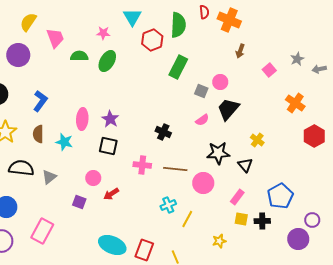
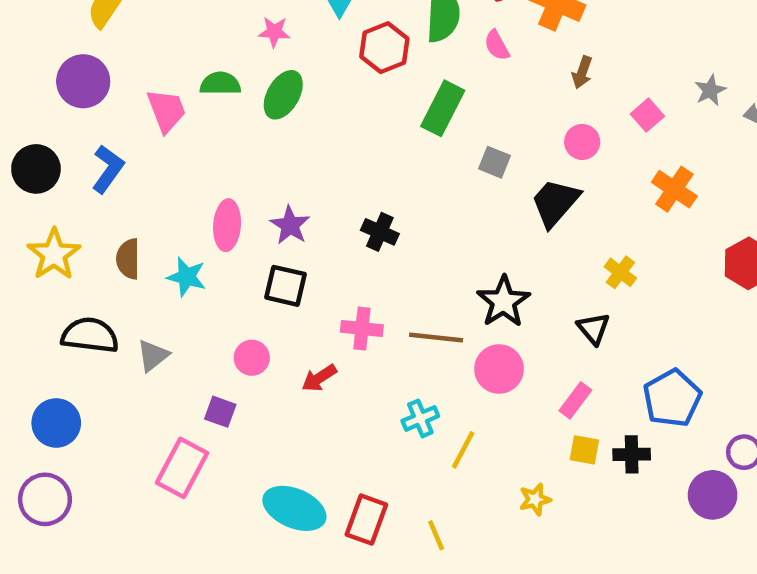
pink trapezoid: (55, 38) -> (166, 111), moved
pink circle: (220, 82) -> (582, 142), moved
blue L-shape: (40, 101) -> (108, 169), moved
orange cross: (295, 103) -> (674, 189), moved
pink semicircle: (202, 120) -> (497, 45), moved, turned 96
black cross: (163, 132) -> (380, 232), moved
black star: (218, 153) -> (503, 302), moved, turned -30
red arrow: (111, 194) -> (319, 378), moved
pink rectangle: (42, 231) -> (182, 468), moved

